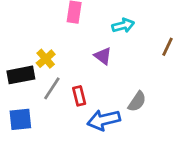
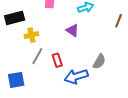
yellow cross: (46, 59) -> (31, 35), turned 32
black rectangle: (21, 75) -> (15, 18), moved

